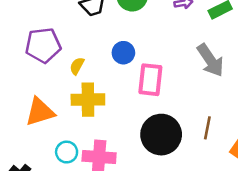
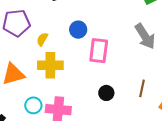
black circle: (161, 135) -> (106, 93), size x0.5

